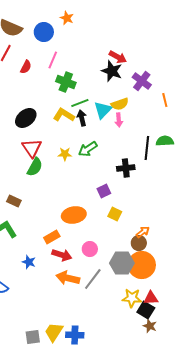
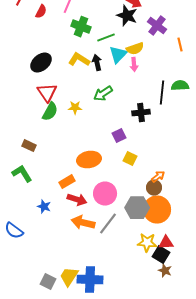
green line: (80, 103) -> (106, 38), moved
yellow star: (65, 154) -> (75, 108), moved
pink circle: (90, 249) -> (105, 194), size x1.5
blue cross: (75, 335) -> (90, 280), size x1.4
gray square: (33, 337) -> (48, 282), turned 35

